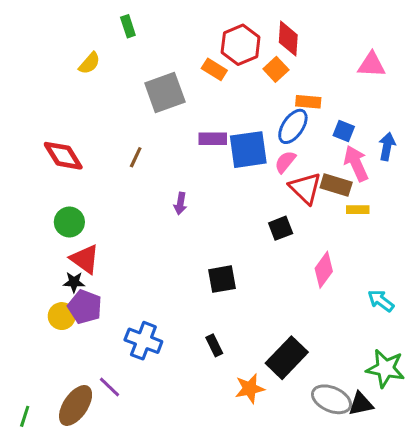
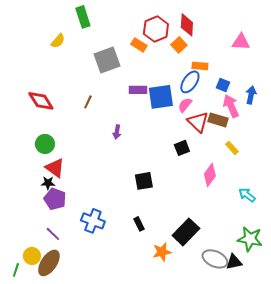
green rectangle: (128, 26) -> (83, 17), size x1.5
yellow rectangle: (358, 210) -> (232, 148), moved, turned 48
yellow circle: (62, 316) -> (32, 256), moved
purple line: (109, 387) -> (53, 234), moved

